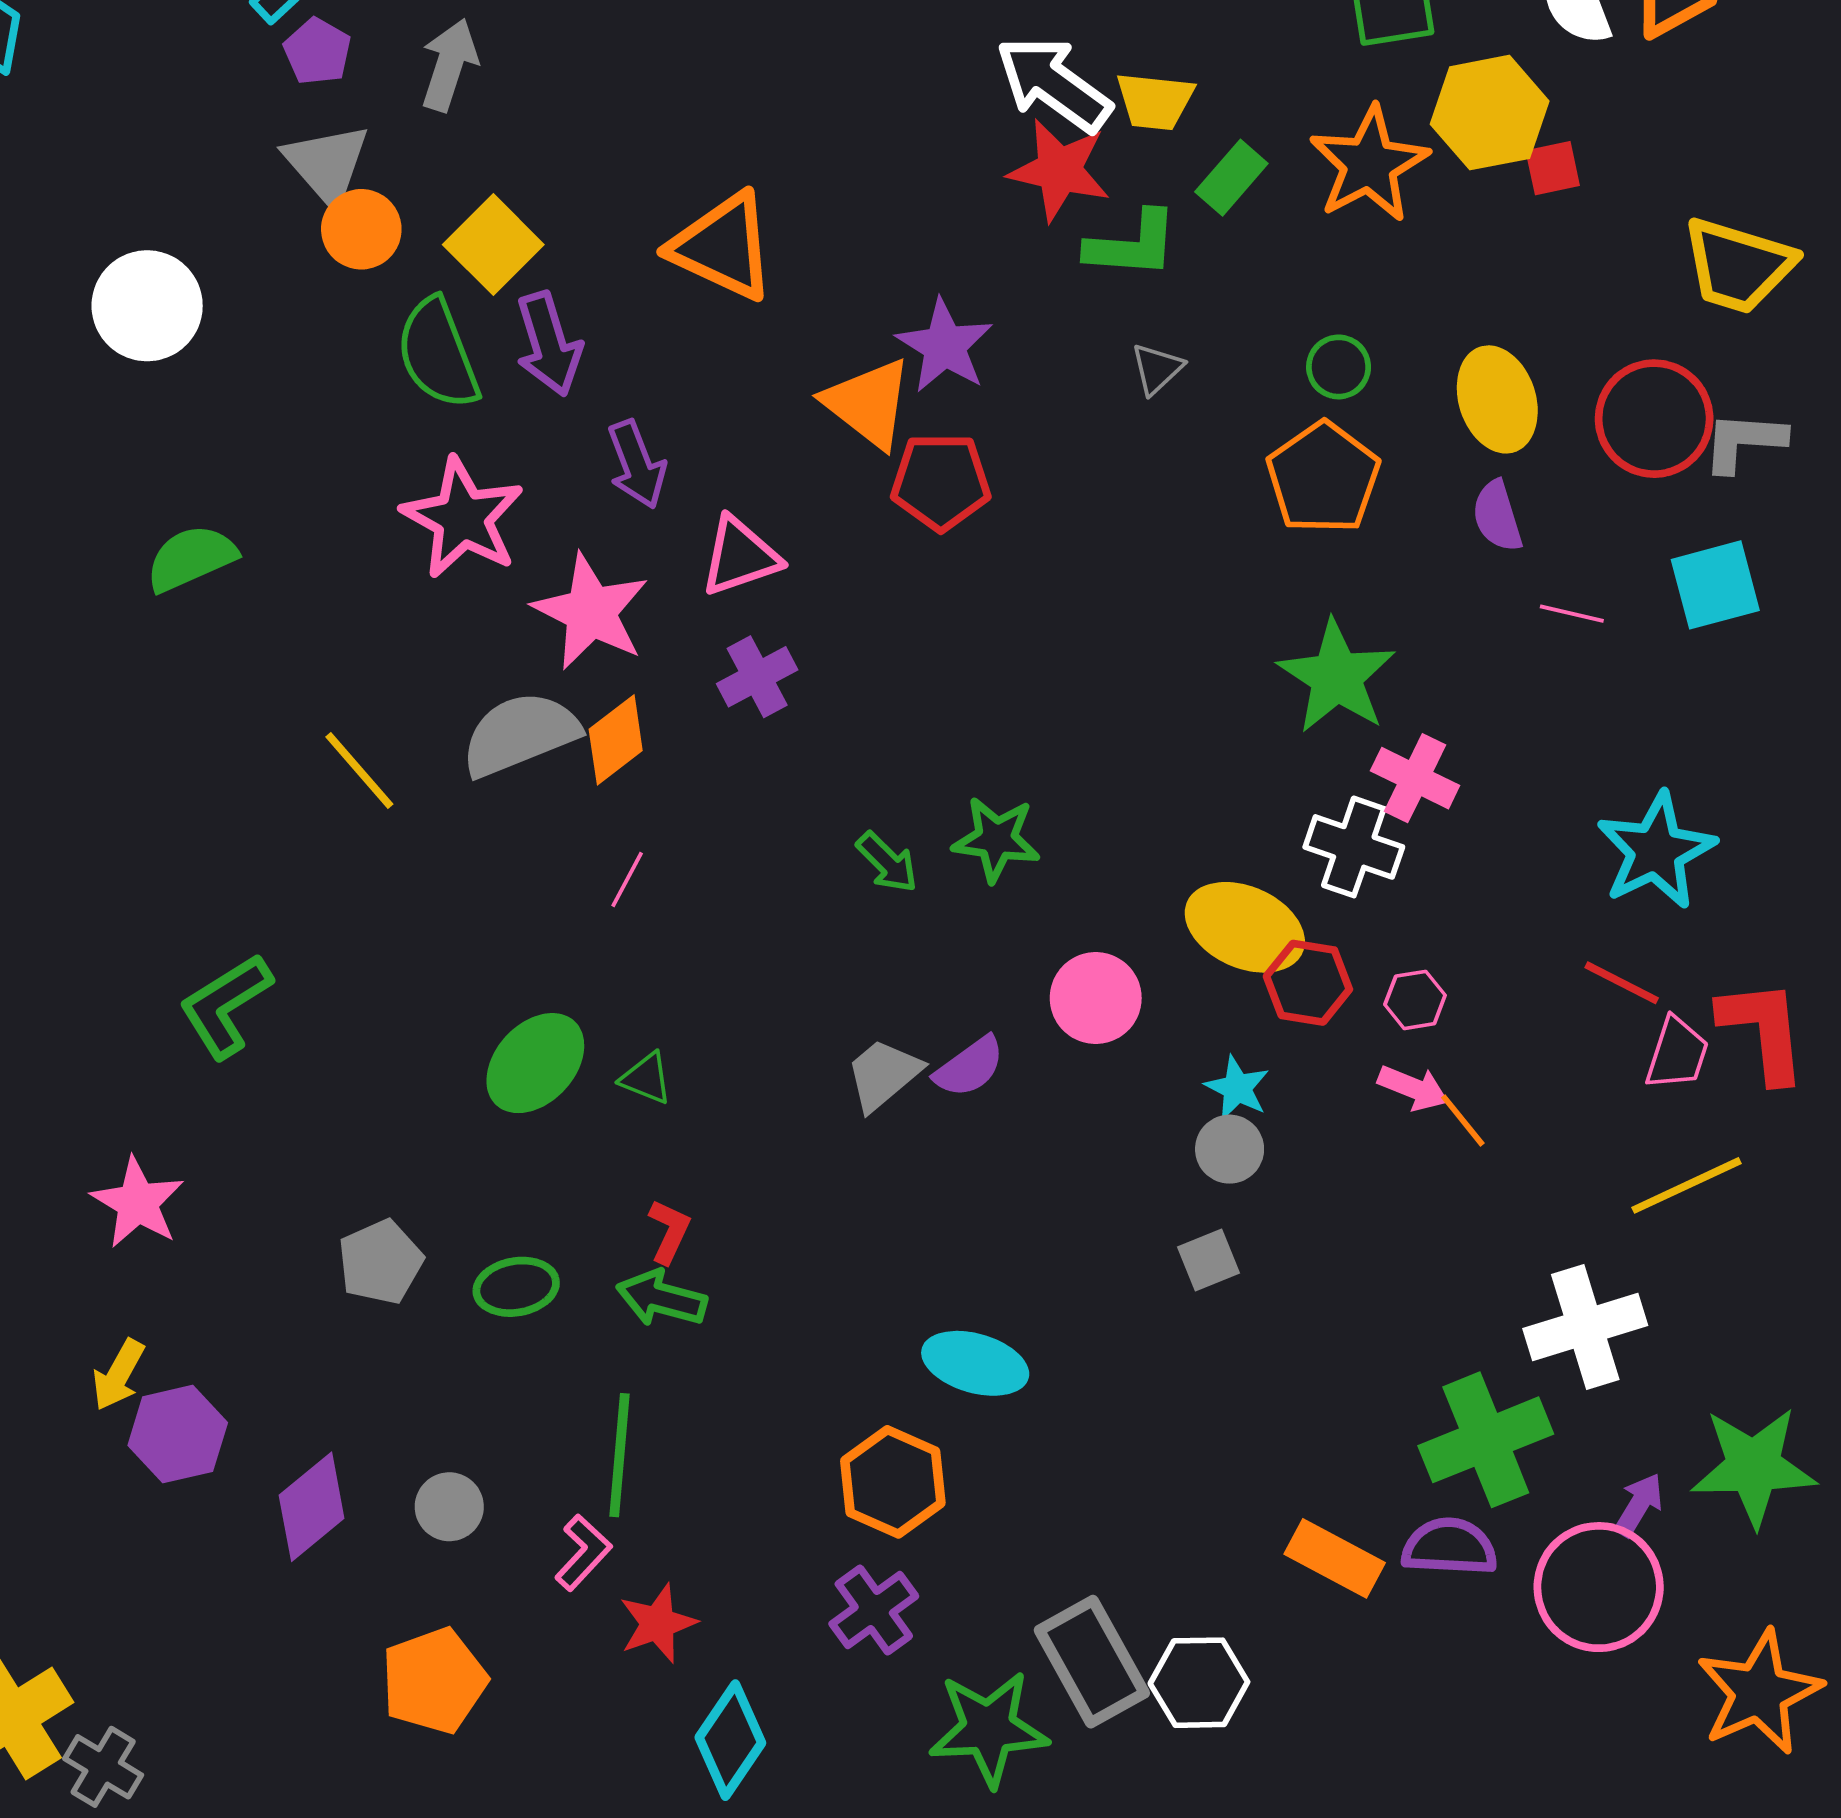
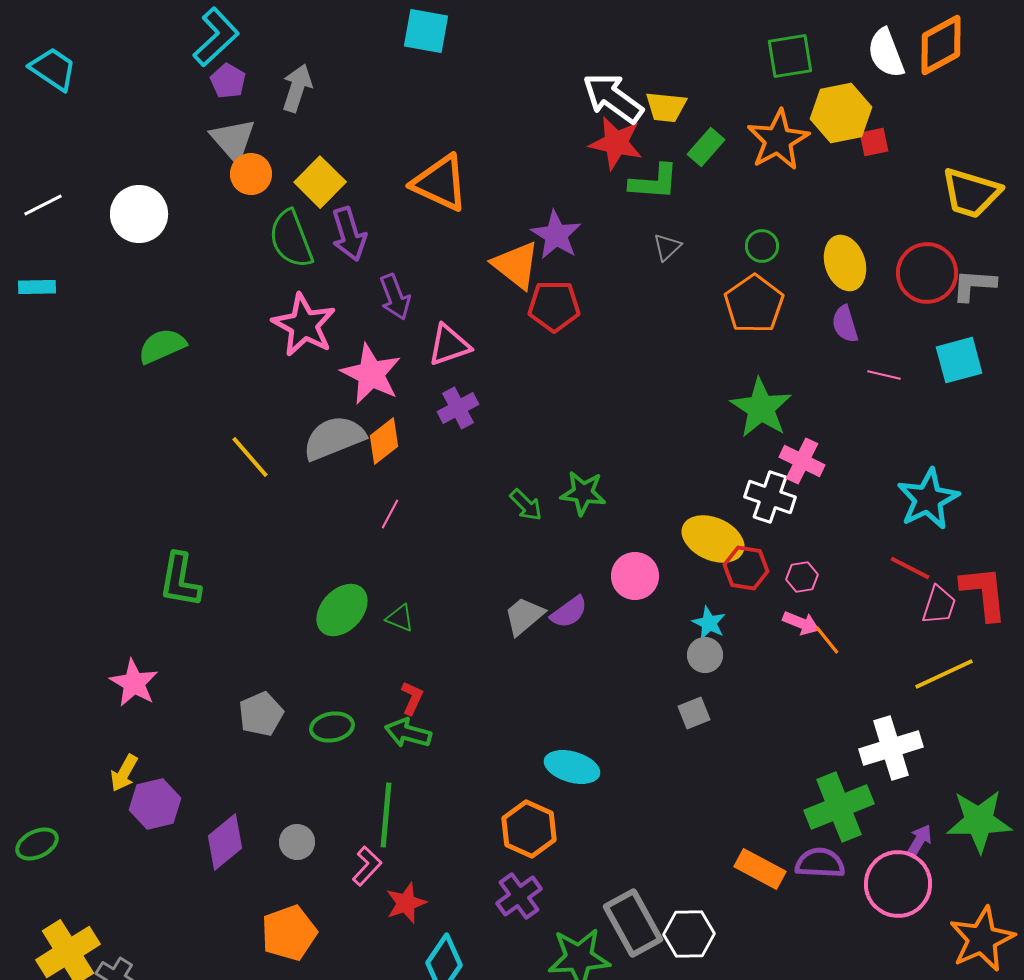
green L-shape: (226, 1006) -> (180, 580), turned -48

